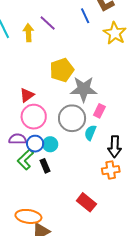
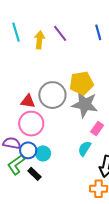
yellow pentagon: (62, 70) -> (81, 83), moved
red triangle: (27, 95) -> (28, 101), turned 35
gray circle: (72, 118) -> (52, 95), moved
black rectangle: (45, 166) -> (34, 174), turned -32

